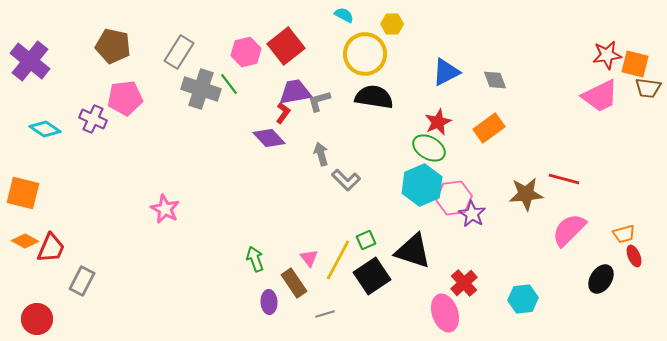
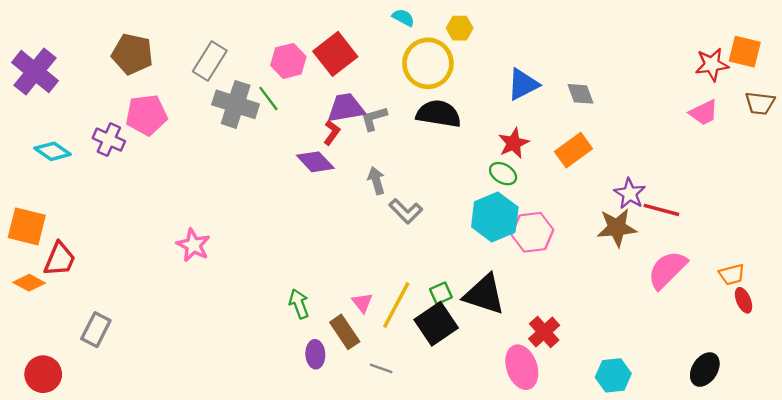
orange square: (635, 64) -> (745, 52), moved
pink trapezoid: (600, 96) -> (704, 113), size x0.7
green ellipse: (429, 148) -> (503, 174), size x0.7
purple star: (472, 214) -> (630, 194), moved
green square: (366, 240) -> (441, 293), moved
red trapezoid: (51, 248) -> (60, 259), moved
black ellipse: (601, 279) -> (705, 370), moved
cyan hexagon: (523, 299) -> (613, 375), moved
gray line: (325, 314) -> (381, 368), turned 36

